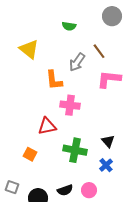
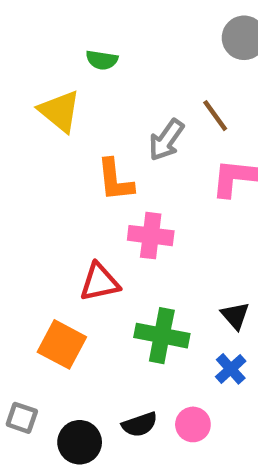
green semicircle: (69, 26) -> (102, 60), moved
orange square: (30, 154) -> (62, 344), size x1.5

